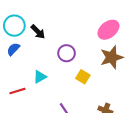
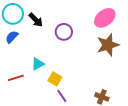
purple circle: (67, 53) -> (64, 32), moved
yellow square: (83, 77) -> (55, 79), moved

